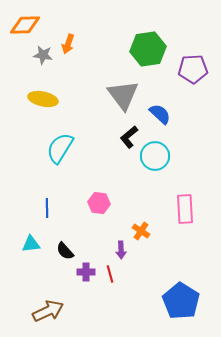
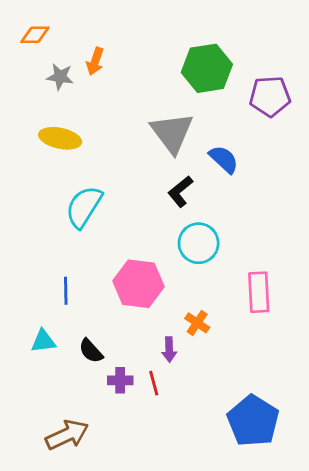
orange diamond: (25, 25) -> (35, 35), size x0.7
cyan circle: (155, 156) -> (199, 243), moved
pink hexagon: (99, 203) -> (138, 284), size x1.6

